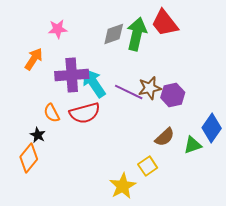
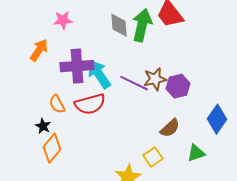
gray diamond: (114, 34) -> (119, 25), turned -75
green triangle: (193, 145) -> (196, 153), moved
orange diamond: (29, 158) -> (52, 148), moved

